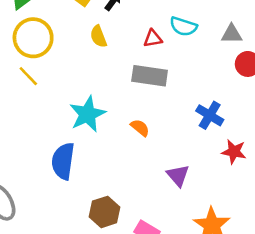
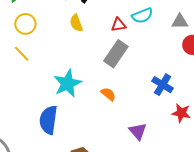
cyan semicircle: (183, 26) -> (142, 16), turned -40
yellow circle: (33, 38) -> (25, 24), size x0.7
gray rectangle: (150, 76) -> (116, 54), turned -64

